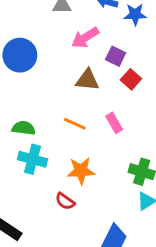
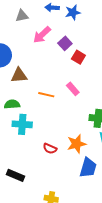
purple square: (116, 56) -> (65, 43), turned 32
brown triangle: (87, 80) -> (19, 75), moved
orange star: (81, 171) -> (77, 144), moved

